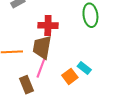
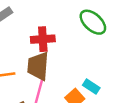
green ellipse: (90, 15) -> (93, 22), turned -35

